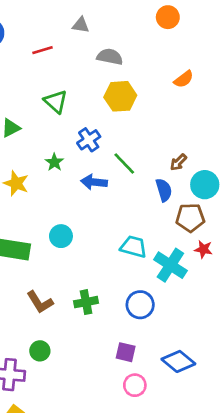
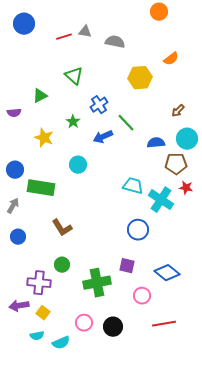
gray triangle: (81, 25) -> (85, 32), moved
yellow hexagon: (120, 96) -> (140, 78), moved
brown arrow: (178, 162) -> (178, 111), moved
blue arrow: (94, 182) -> (103, 137), turned -30
blue semicircle: (164, 190) -> (156, 143), turned -78
cyan circle: (61, 236) -> (78, 165), moved
green cross: (86, 302) -> (97, 283), moved, size x1.5
pink circle: (135, 385) -> (142, 296), moved

